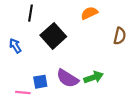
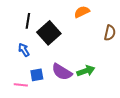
black line: (30, 13) -> (28, 21), moved
blue arrow: (15, 46) -> (24, 50), moved

